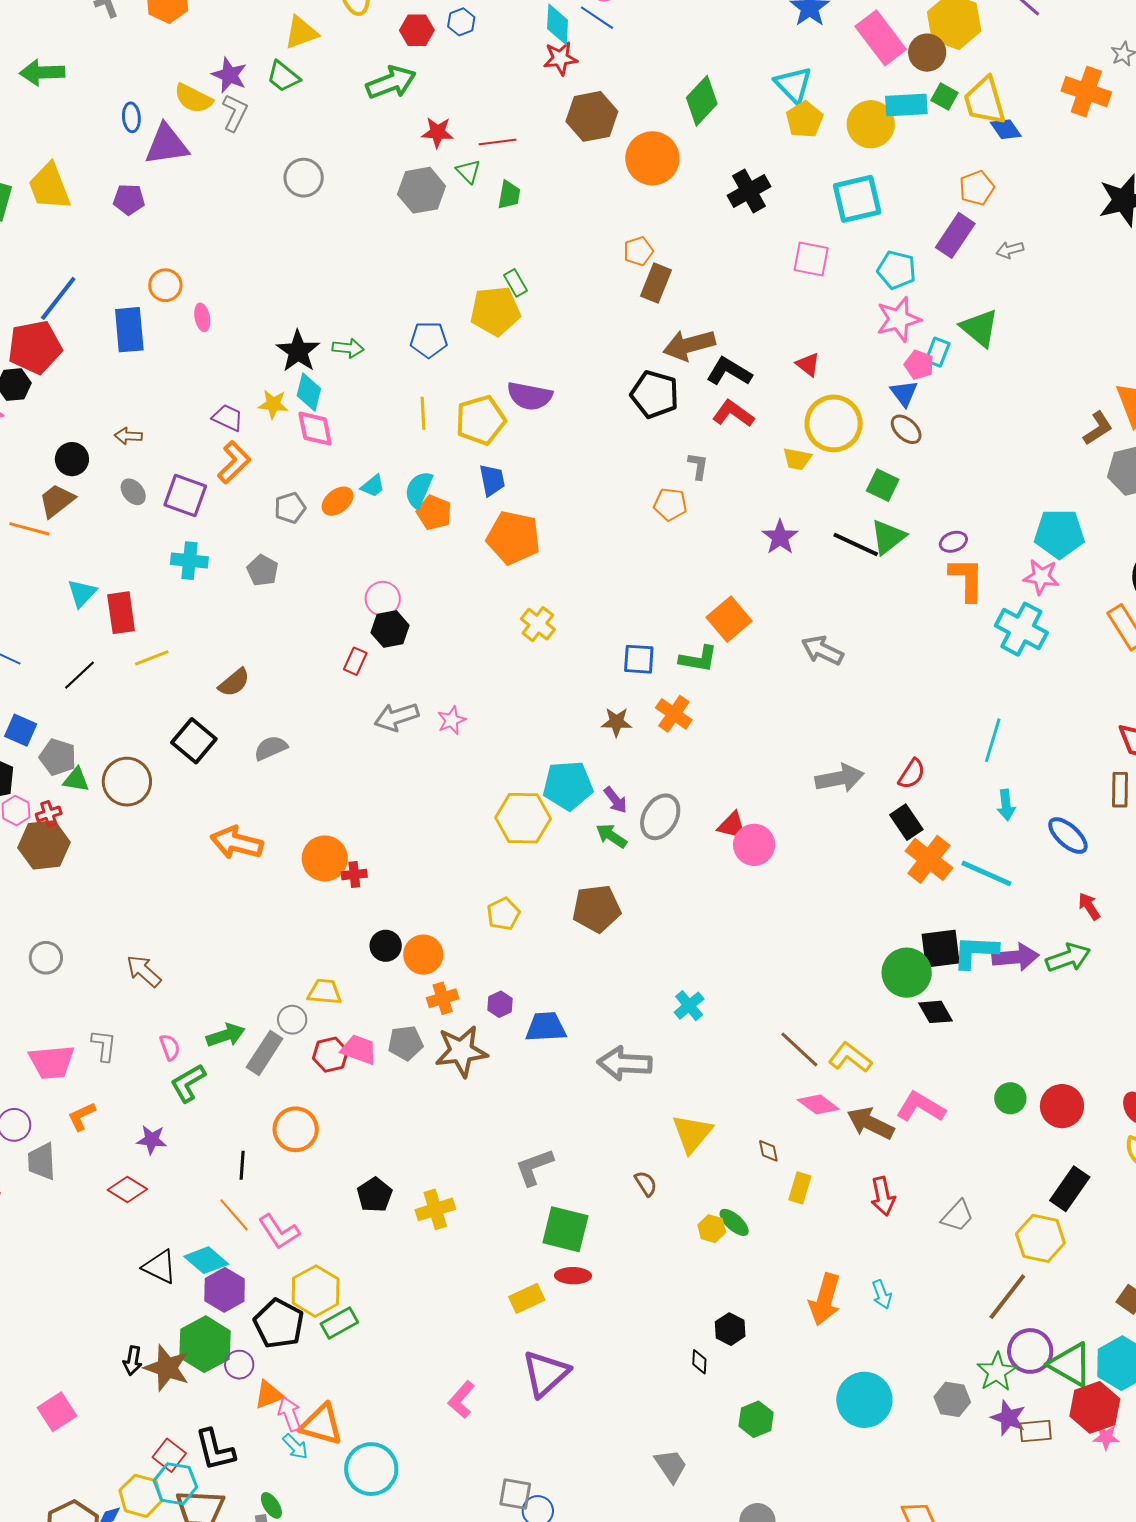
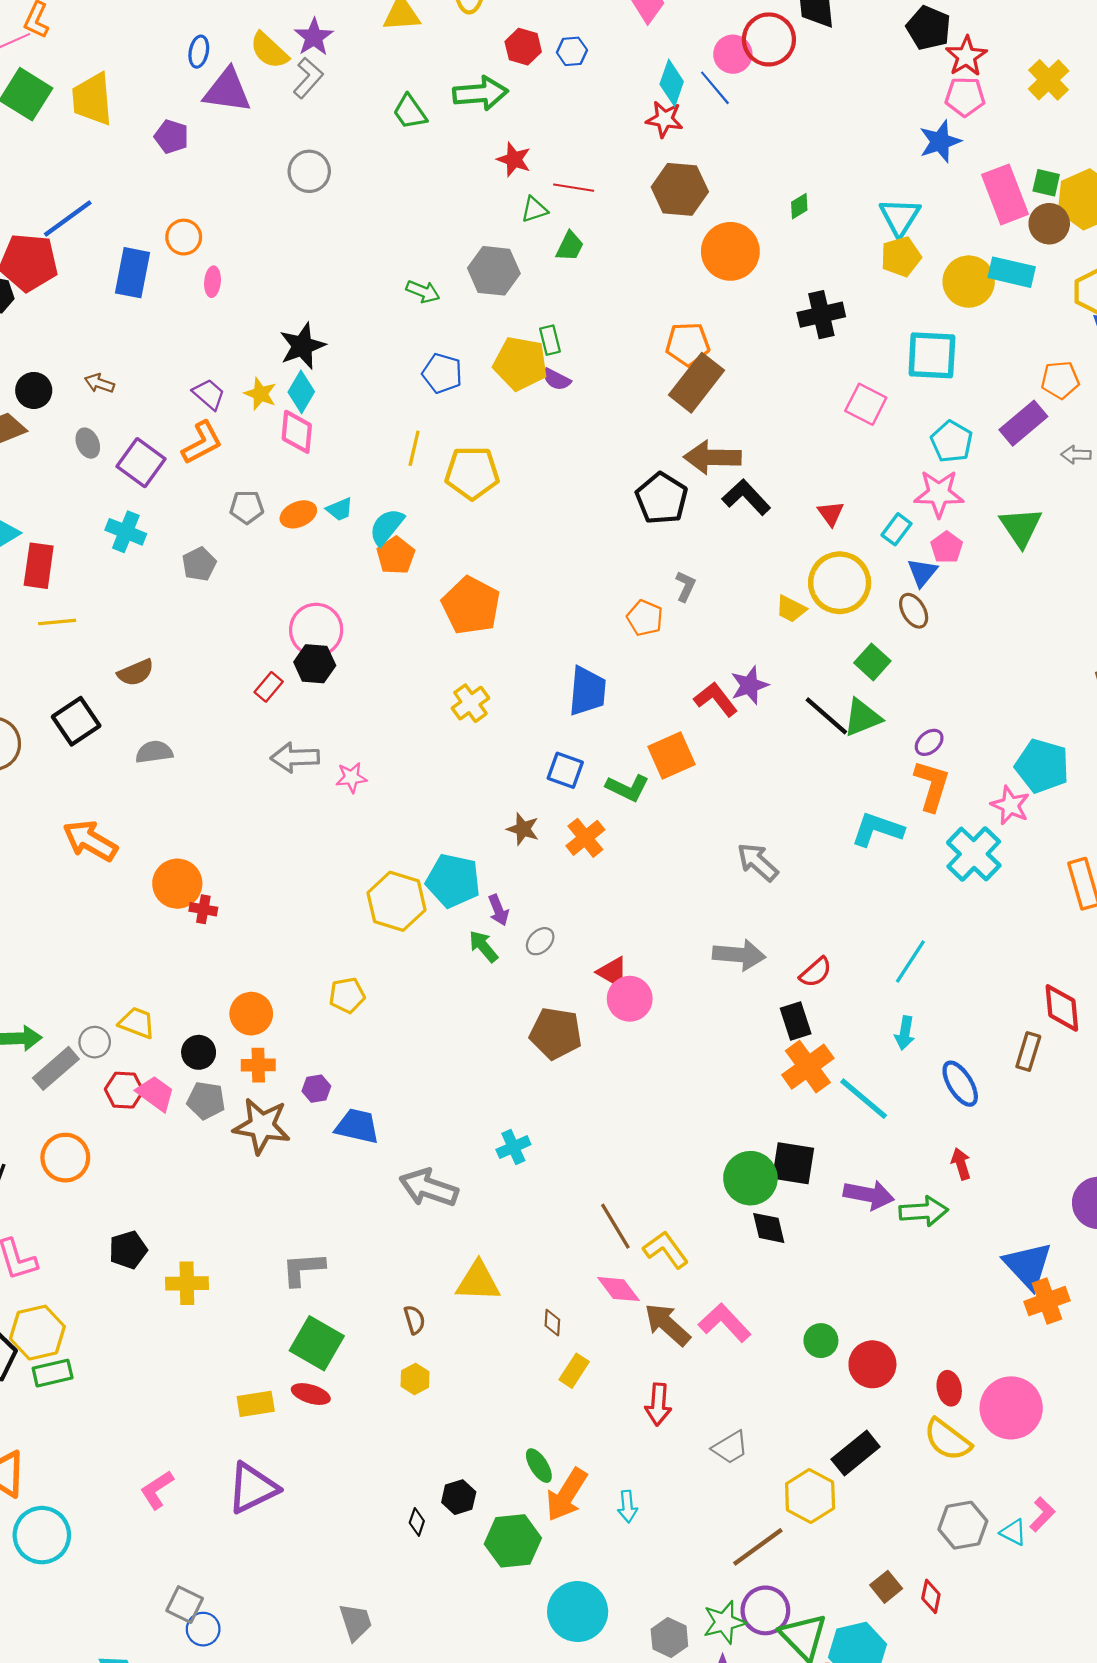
green trapezoid: (283, 77) -> (410, 112), moved
green square: (945, 97) -> (1046, 183), moved, turned -32
green diamond: (702, 101) -> (799, 206), size x0.5
green triangle: (468, 171) -> (534, 210), turned 40
gray circle: (304, 178) -> (309, 171), moved
gray hexagon: (422, 190) -> (494, 271), moved
orange pentagon: (638, 251) -> (688, 344), size x1.4
brown rectangle: (656, 283) -> (697, 383), size x1.4
green arrow: (348, 348) -> (423, 292), moved
cyan rectangle: (938, 352) -> (897, 529), moved
purple semicircle: (530, 396) -> (557, 379), moved, size x0.6
red L-shape: (733, 413) -> (716, 699), moved
blue trapezoid: (492, 480) -> (587, 691), moved, size x1.4
purple ellipse: (953, 542) -> (929, 742), turned -36
pink circle: (383, 599) -> (316, 630), size x1.4
gray arrow: (822, 650) -> (758, 862), moved
gray ellipse: (660, 817) -> (540, 941), size x0.6
brown pentagon: (597, 909) -> (556, 1033), moved
black circle: (386, 946) -> (199, 1052), moved
cyan L-shape: (975, 952) -> (877, 829), moved
yellow triangle: (692, 1133) -> (478, 1281), turned 36
green ellipse: (734, 1222) -> (539, 1466), moved
yellow hexagon: (712, 1229) -> (415, 1379), moved
green hexagon: (756, 1419) -> (513, 1541), moved, size x1.4

